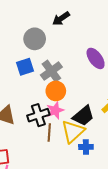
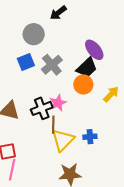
orange circle: (56, 91) -> (83, 85), moved
black trapezoid: (83, 116) -> (87, 68), moved
yellow triangle: (73, 131) -> (63, 140), moved

